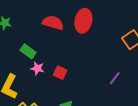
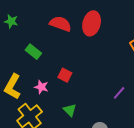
pink star: (37, 68) -> (41, 87), moved
purple line: (115, 78) -> (119, 93), moved

